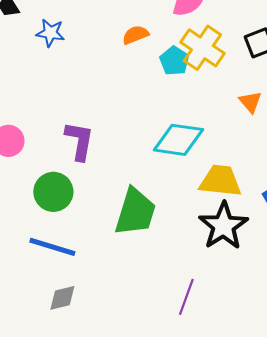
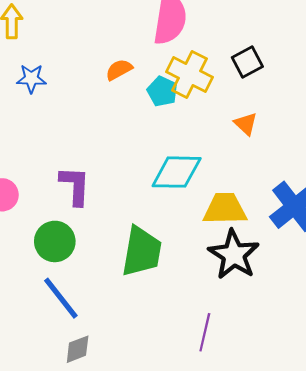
blue line: (52, 247) -> (61, 298), turned 42

